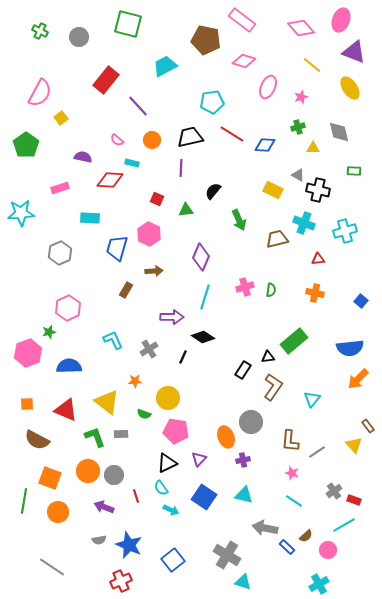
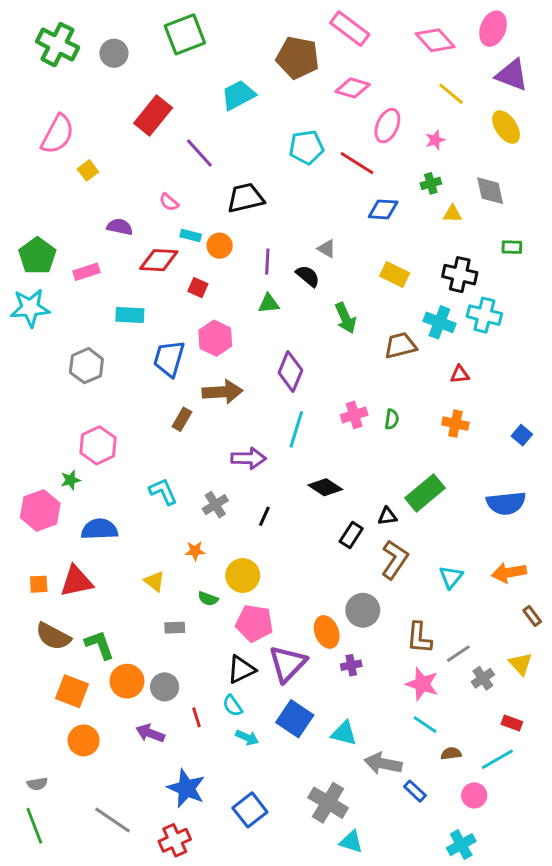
green square: (128, 24) -> (185, 34), turned -36
green cross: (40, 31) -> (58, 45), size x1.8
red line: (232, 134) -> (357, 163), moved
black trapezoid: (190, 137) -> (246, 198), moved
orange circle: (152, 140) -> (220, 246), moved
green pentagon: (26, 145) -> (37, 256), moved
purple line: (181, 168) -> (267, 262), moved
gray triangle: (298, 175) -> (327, 249), moved
black semicircle: (213, 191) -> (308, 276), turned 90
red square: (157, 199) -> (198, 288), moved
cyan cross: (345, 231) -> (484, 315), moved, turned 30
brown arrow: (154, 271) -> (222, 392), size x1.5
black diamond: (203, 337) -> (325, 487), moved
orange arrow: (358, 379) -> (509, 573), moved, turned 35
yellow triangle: (107, 402) -> (154, 581), size x0.6
red triangle: (66, 410) -> (76, 581), moved, turned -35
green L-shape: (95, 437) -> (99, 645), moved
yellow triangle: (354, 445) -> (521, 664), moved
purple triangle: (199, 459) -> (288, 664), size x1.8
pink star: (292, 473) -> (422, 684), size x1.6
gray cross: (334, 491) -> (483, 678), moved
cyan triangle: (244, 495) -> (344, 733), moved
green line: (24, 501) -> (34, 826), moved, turned -30
brown semicircle: (306, 536) -> (451, 753), moved, turned -144
gray semicircle: (99, 540) -> (37, 784), moved
gray line: (52, 567) -> (113, 820), moved

